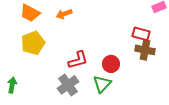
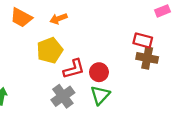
yellow pentagon: (33, 43) -> (50, 50), moved
red circle: (111, 64) -> (99, 72), moved

